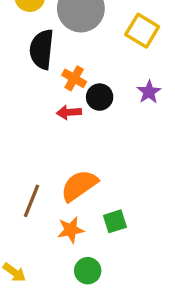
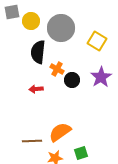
purple star: (149, 92) -> (101, 77), size x1.5
red arrow: (69, 112) -> (36, 89), moved
brown line: (31, 201) -> (32, 141), turned 66

